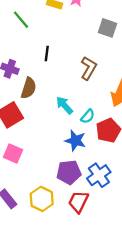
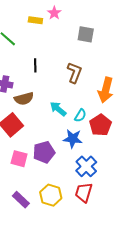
brown semicircle: (29, 88) -> (24, 99), turned 66
purple pentagon: (69, 172) -> (44, 152), moved
blue cross: (99, 175) -> (86, 166), moved

